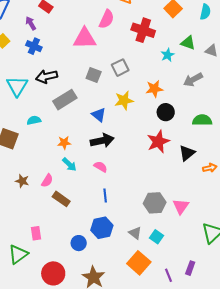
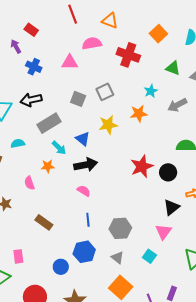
pink semicircle: (107, 19) -> (92, 43), turned -126
pink triangle: (85, 38) -> (70, 62), size x0.7
blue cross: (34, 46) -> (34, 67), moved
cyan star: (168, 55) -> (151, 91), moved
black circle: (166, 112) -> (168, 172), moved
black triangle: (187, 153) -> (171, 207), moved
cyan arrow: (69, 164) -> (59, 148), moved
pink semicircle: (47, 181) -> (29, 183), moved, turned 128
gray hexagon: (155, 203) -> (120, 228), moved
cyan square: (156, 237) -> (149, 256), moved

